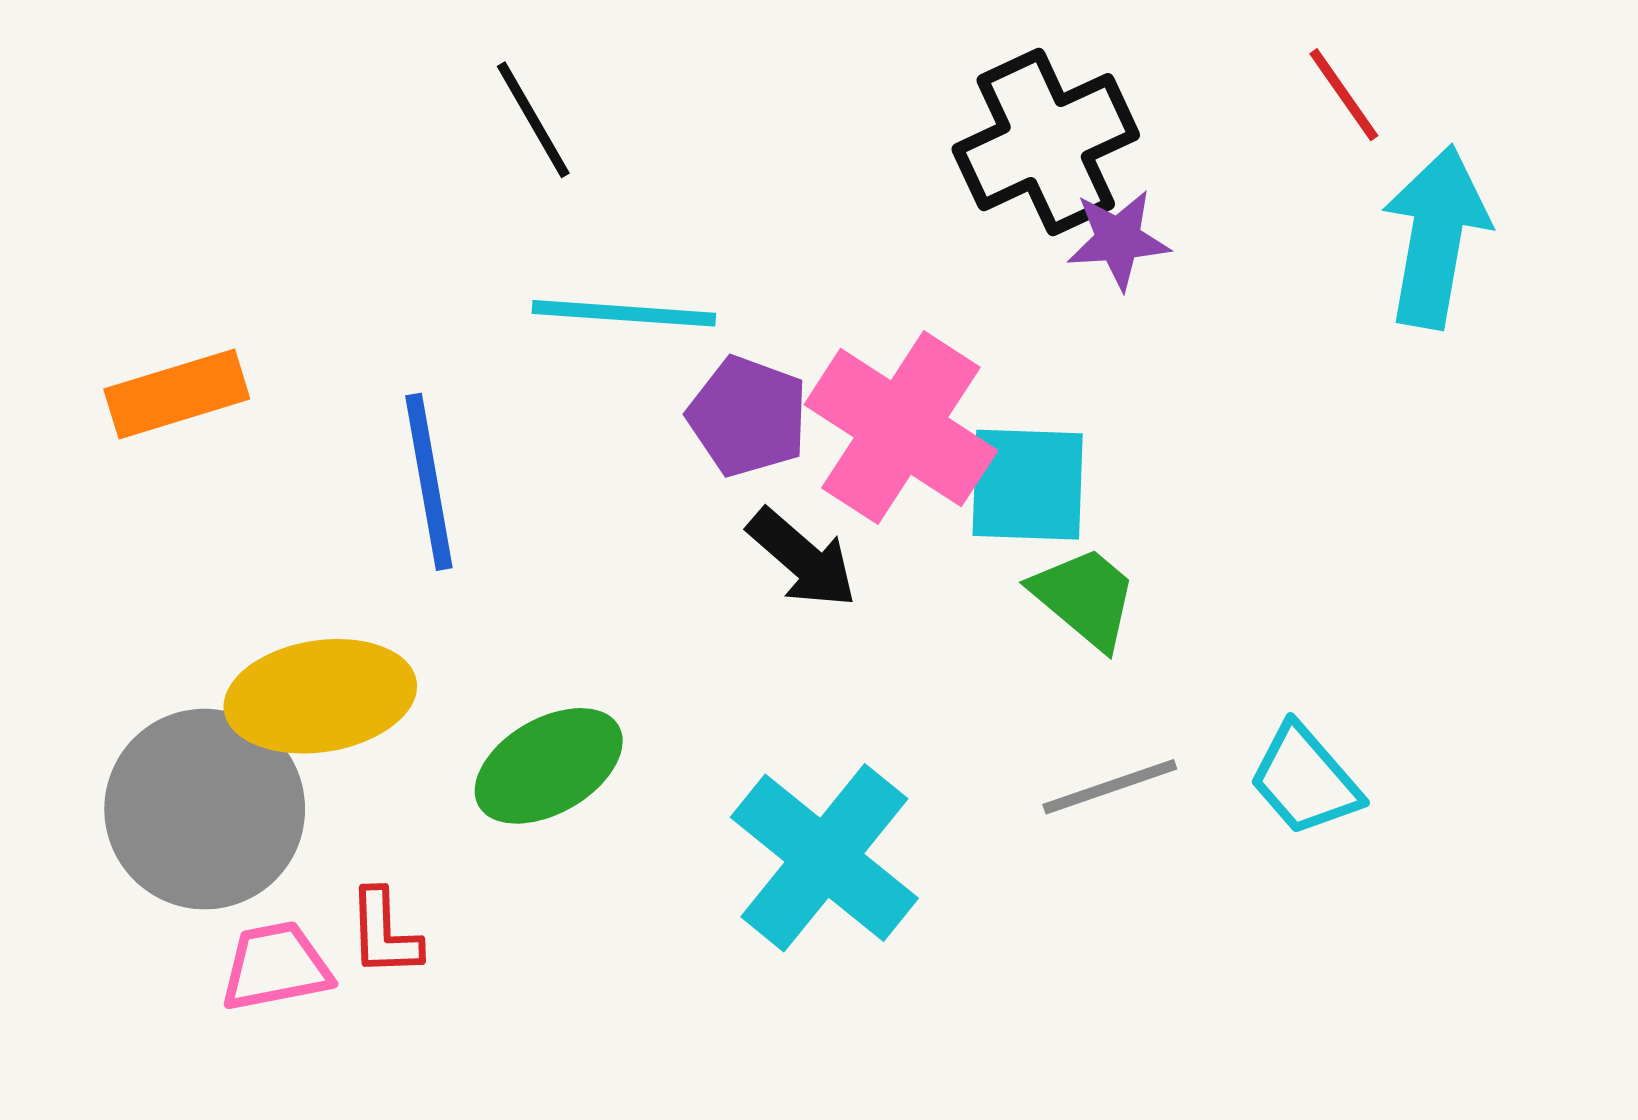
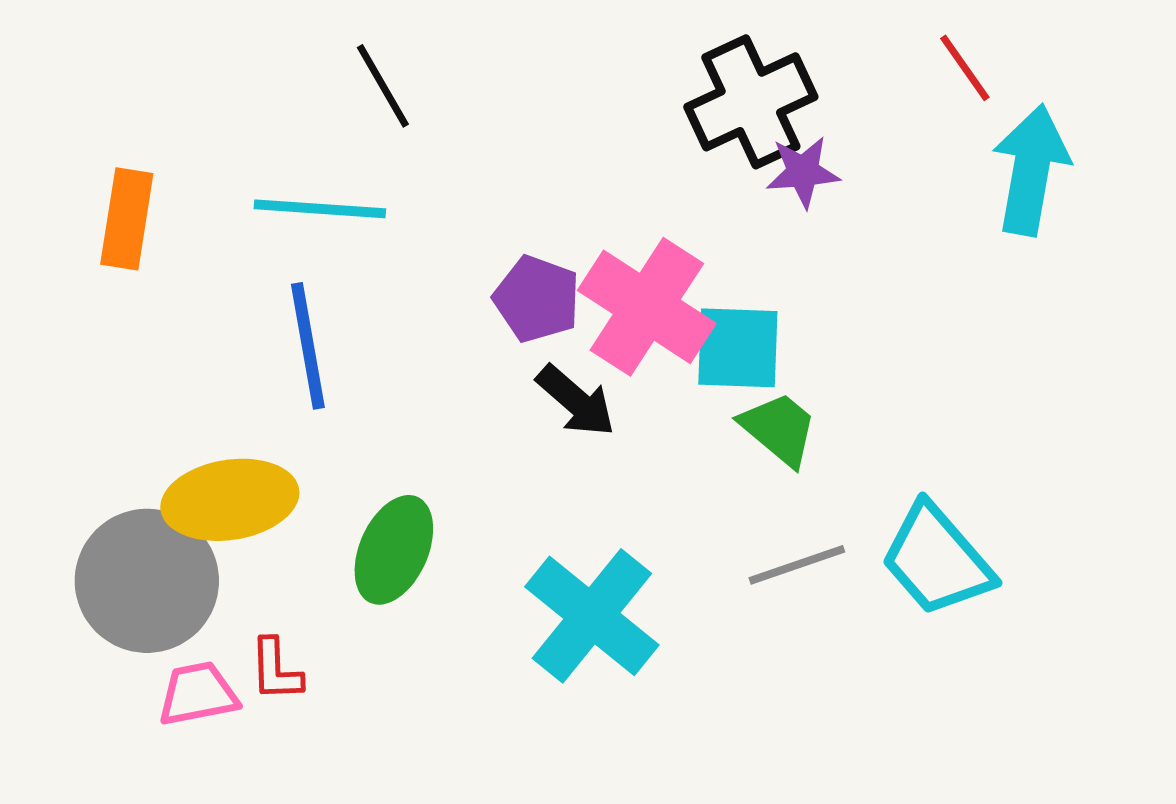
cyan line: (624, 313) -> (320, 209), moved
orange rectangle: (177, 394) -> (127, 219), moved, turned -64
green ellipse: (549, 766) -> (394, 550), turned -36
cyan trapezoid: (1305, 780) -> (937, 560), size x1.4

